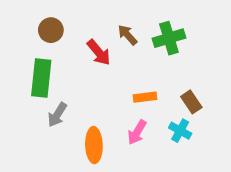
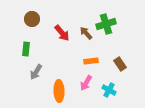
brown arrow: (127, 35) -> (86, 33), moved
green rectangle: (41, 78) -> (26, 49), size x0.6
cyan cross: (180, 131) -> (109, 90), moved

